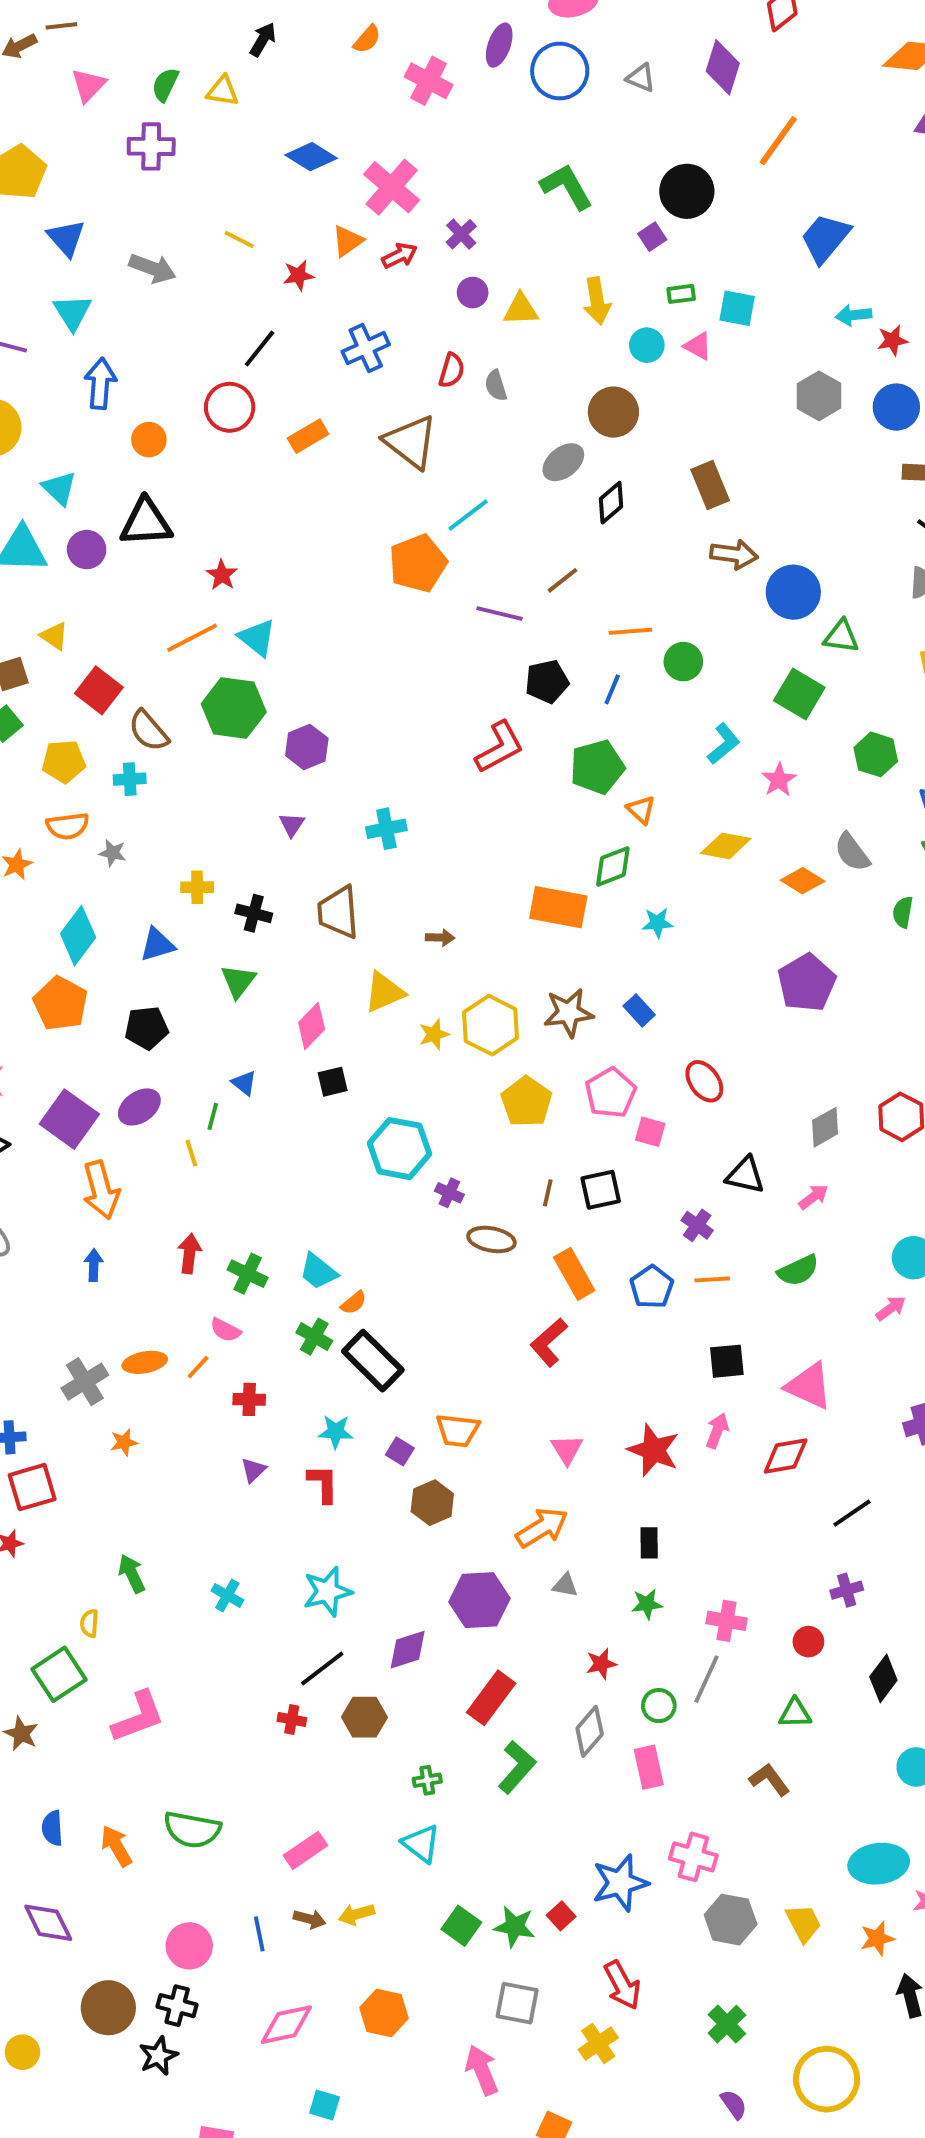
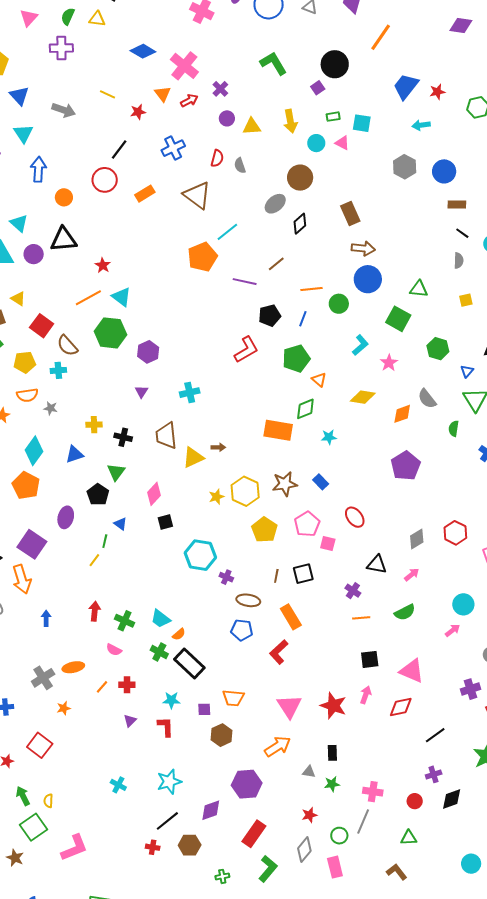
orange triangle: (348, 241) -> (163, 94), turned -30
red star: (892, 340) -> (437, 92), moved
blue circle: (793, 592) -> (368, 279), moved
orange diamond: (803, 881) -> (402, 414), turned -50
yellow triangle: (384, 992) -> (193, 457), moved
black pentagon: (146, 1028) -> (98, 495), moved, turned -30
purple ellipse: (139, 1107) -> (66, 517), moved, turned -40
yellow line: (191, 1153) -> (94, 560), turned 56
orange arrow: (101, 1190) -> (22, 579), moved
blue pentagon: (652, 1287) -> (242, 630), moved, turned -30
orange line: (198, 1367) -> (102, 687), moved
pink triangle: (567, 1449) -> (289, 706), size x1.5
purple square: (400, 1451) -> (204, 709), turned -32
red square: (32, 1487) -> (40, 745), moved, turned -35
green arrow: (132, 1574) -> (23, 796), moved
gray triangle: (565, 1585) -> (309, 772), moved
black diamond: (883, 1678) -> (452, 799), moved, turned 35

